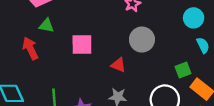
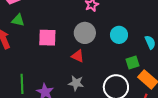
cyan circle: (194, 18) -> (119, 35), moved
gray circle: (142, 40) -> (85, 33), moved

